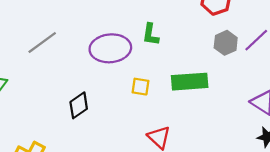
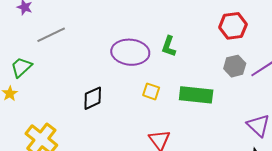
gray line: (42, 42) -> (51, 35), moved

